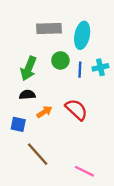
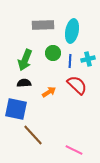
red semicircle: (76, 110) -> (77, 85), moved
orange arrow: (44, 112) -> (49, 92), moved
blue square: (18, 124) -> (16, 109), size x1.6

